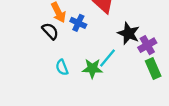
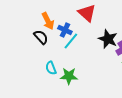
cyan line: (108, 58) -> (71, 41), moved
green star: (92, 68) -> (69, 76), moved

